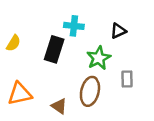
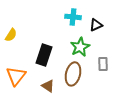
cyan cross: (74, 26) -> (73, 17), moved
black rectangle: (54, 49) -> (44, 55), moved
orange triangle: (20, 94) -> (16, 76), turned -40

